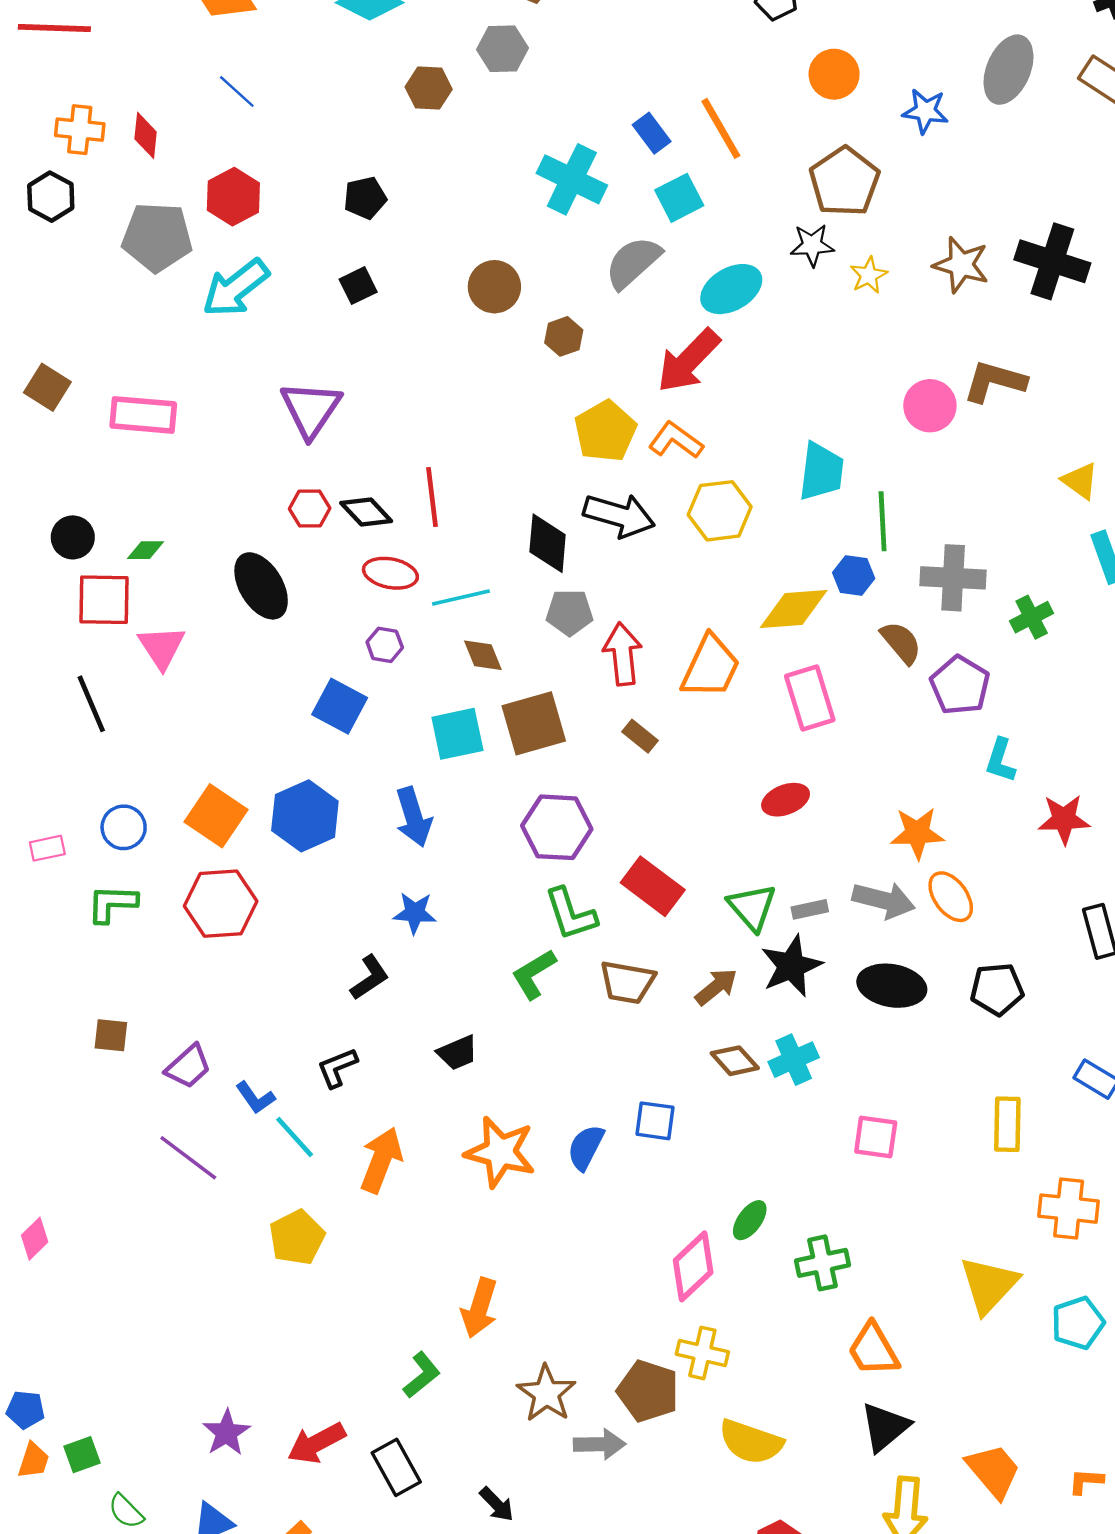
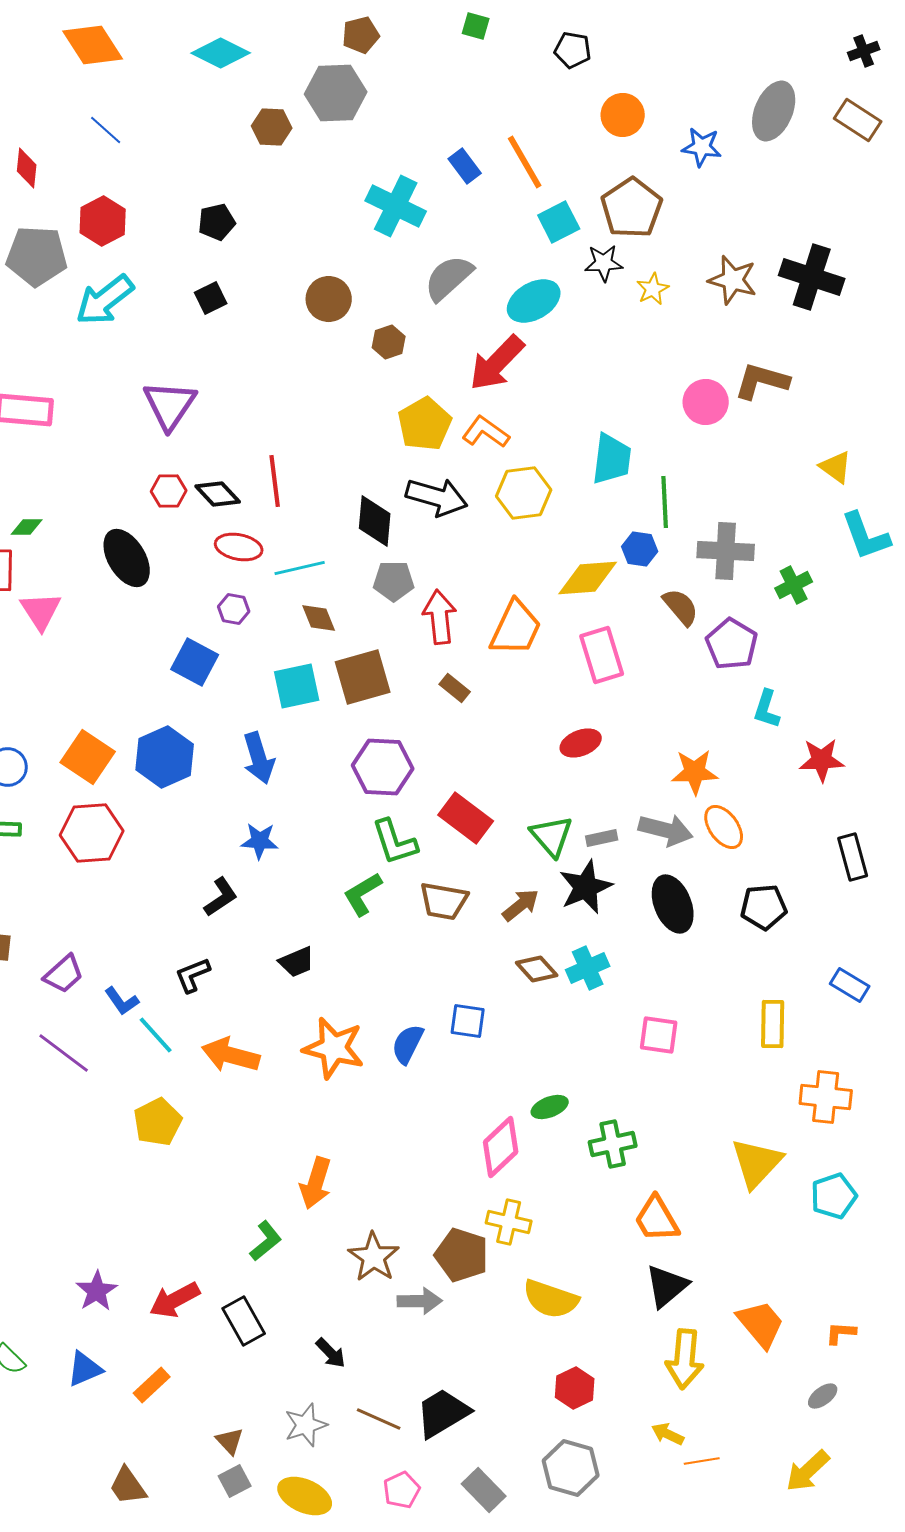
gray hexagon: (503, 49) -> (336, 93), size x1.4
cyan square: (679, 198) -> (559, 222), moved
black ellipse: (892, 986) -> (673, 904), turned 58
orange arrow: (381, 1160) -> (231, 1055), turned -96
green ellipse: (750, 1220) -> (550, 1107), turned 33

